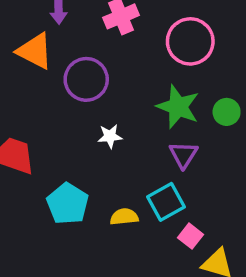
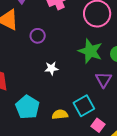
purple circle: (86, 79) -> (38, 36), size x0.6
purple triangle: (183, 155) -> (104, 80), moved

